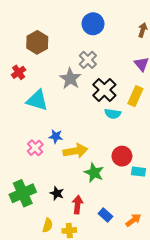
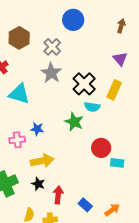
gray cross: (88, 60) -> (52, 47), moved
pink cross: (35, 148) -> (17, 140), turned 35
yellow arrow: (75, 151) -> (42, 161), moved
green star: (94, 173) -> (74, 122), moved

